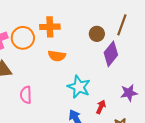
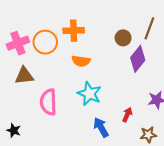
cyan star: (79, 87) -> (89, 94), moved
pink semicircle: (26, 95) -> (48, 102), size x1.4

